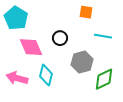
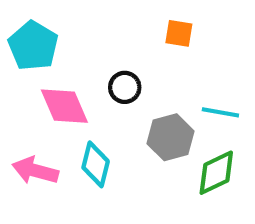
cyan line: (103, 36) -> (220, 112), moved

